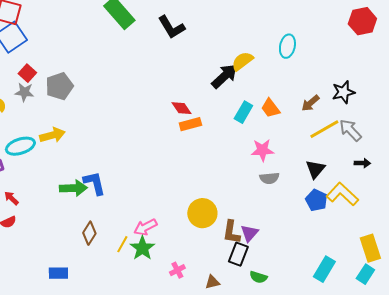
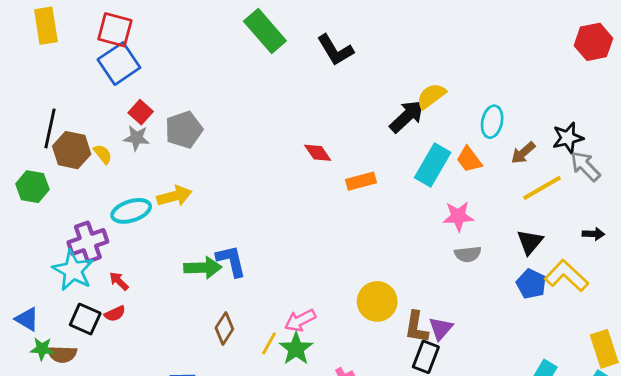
cyan ellipse: (287, 46) -> (492, 122), moved
red diamond: (181, 108) -> (318, 153), moved
cyan rectangle: (243, 112) -> (433, 165), size x1.4
gray arrow: (350, 130) -> (585, 166), moved

